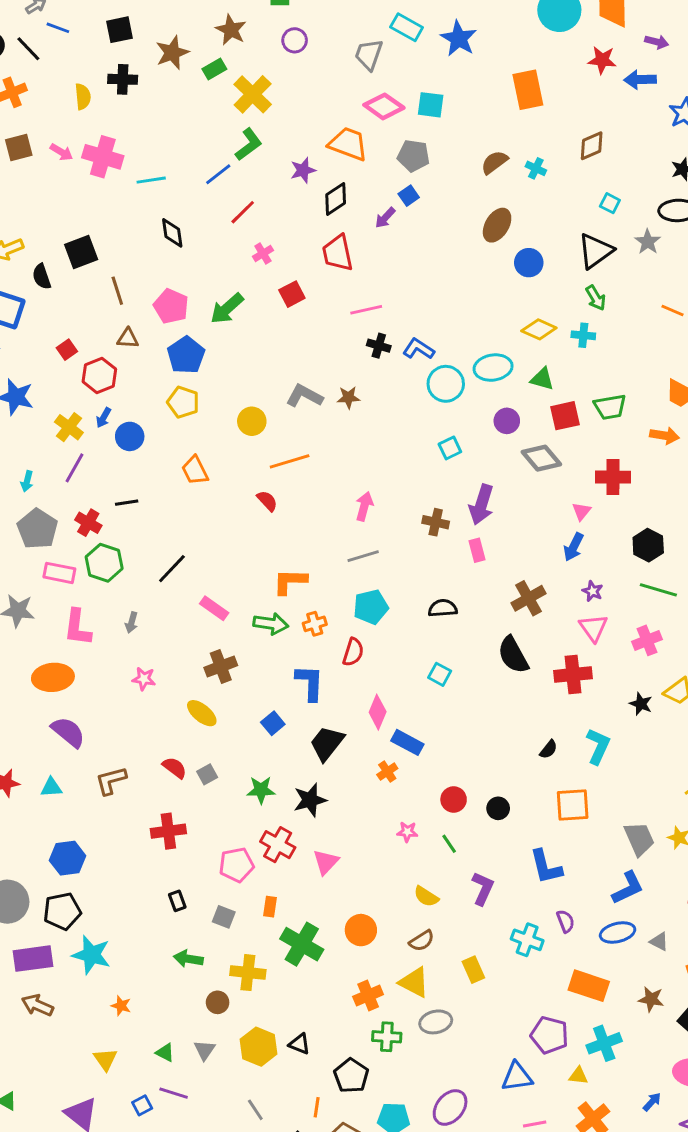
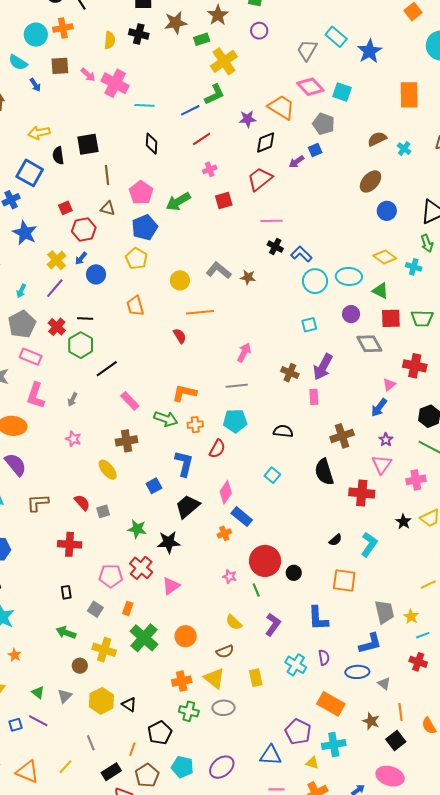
red trapezoid: (338, 253) -> (260, 179), turned 52
green hexagon: (104, 563) -> (81, 345), moved
red circle: (454, 799) -> (265, 561), size x1.8

